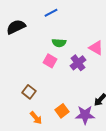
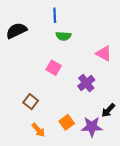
blue line: (51, 13) -> (55, 15), turned -64
green semicircle: (59, 43) -> (63, 36), moved
purple cross: (78, 63) -> (86, 83), moved

